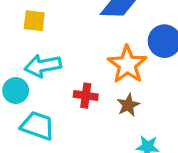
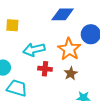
cyan arrow: (43, 66) -> (34, 50), moved

